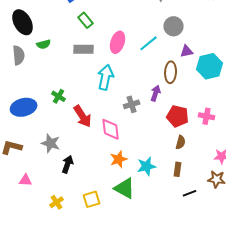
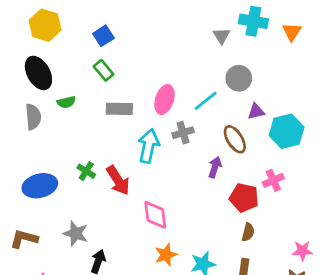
green rectangle: (86, 20) -> (103, 70), moved
brown ellipse: (171, 72) -> (235, 139), turned -35
gray cross: (132, 104) -> (183, 133), moved
red arrow: (83, 116) -> (118, 180), moved
pink cross: (207, 116) -> (273, 180), moved, turned -35

